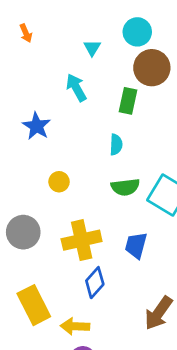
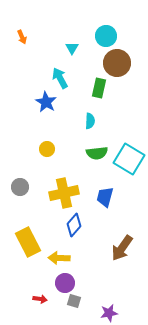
blue star: (36, 126) -> (46, 102), moved
gray circle: (23, 232) -> (20, 187), size x0.7

